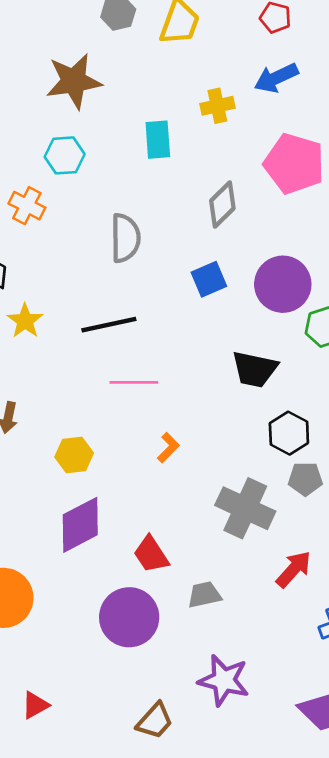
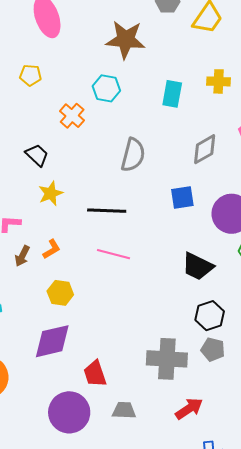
orange L-shape: (168, 448) -> (52, 249), moved
gray cross: (245, 508) -> (167, 359), turned -36

